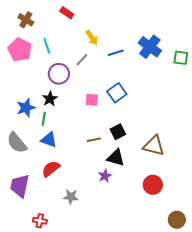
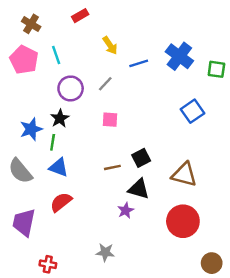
red rectangle: (67, 13) -> (80, 16), turned -64
gray line: (82, 60) -> (105, 84), moved
blue square: (117, 93) -> (193, 111), moved
red circle: (153, 185) -> (183, 221), size x1.4
gray star: (71, 197) -> (105, 252), moved

